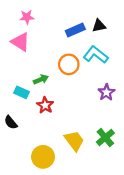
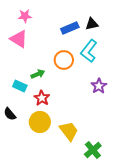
cyan L-shape: (96, 55) -> (89, 51), turned -90
green cross: (105, 137) -> (93, 150), moved
yellow circle: (43, 157) -> (40, 122), moved

